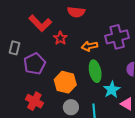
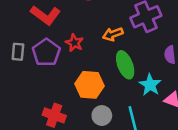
red star: (60, 38) -> (74, 43), moved
purple pentagon: (35, 64) -> (46, 52), moved

